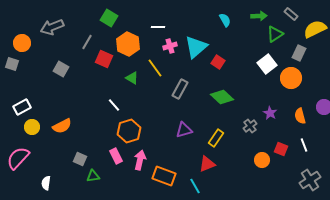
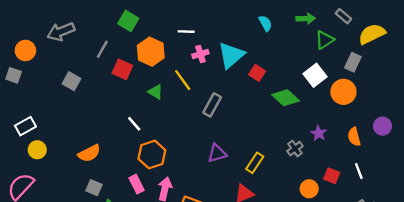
green diamond: (222, 97) -> (286, 98), moved
orange semicircle: (62, 126) -> (89, 153), moved

